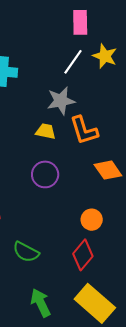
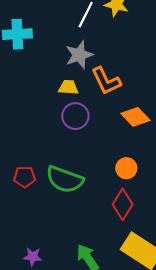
purple circle: (45, 174) -> (75, 116), moved
green semicircle: (26, 252) -> (65, 179), moved, size x1.4

